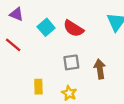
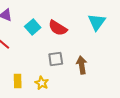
yellow rectangle: (38, 87) -> (18, 81), moved
yellow star: (69, 93) -> (42, 83), moved

